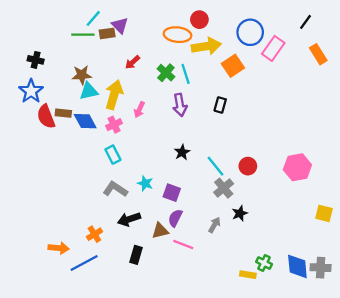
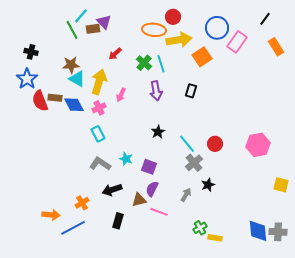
green line: (83, 35) -> (72, 30), turned 60
cyan triangle: (89, 91) -> (77, 79), turned 42
green cross: (264, 263) -> (200, 228), moved, turned 32

